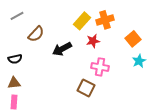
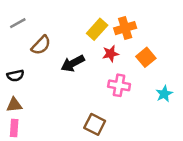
orange square: (133, 39) -> (146, 57), moved
cyan star: (139, 61) -> (164, 94), moved
brown square: (86, 88) -> (95, 124), moved

